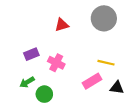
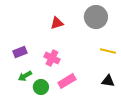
purple rectangle: (31, 54) -> (20, 52), moved
yellow line: (106, 63) -> (108, 51), moved
pink rectangle: (92, 81) -> (67, 81), moved

